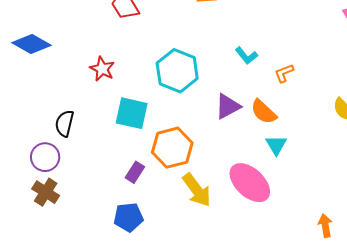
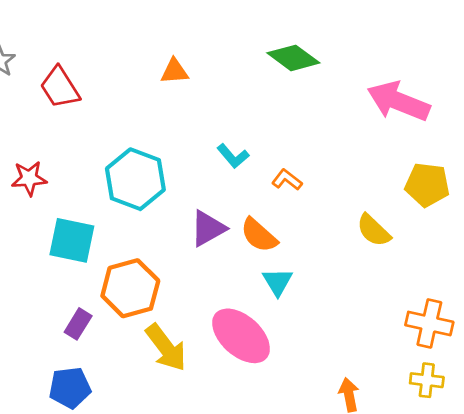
red star: (102, 69) -> (29, 178), turned -30
orange L-shape: (284, 73) -> (287, 180), turned 60

